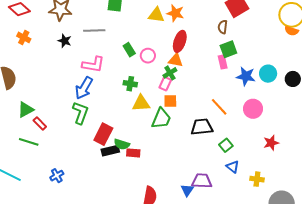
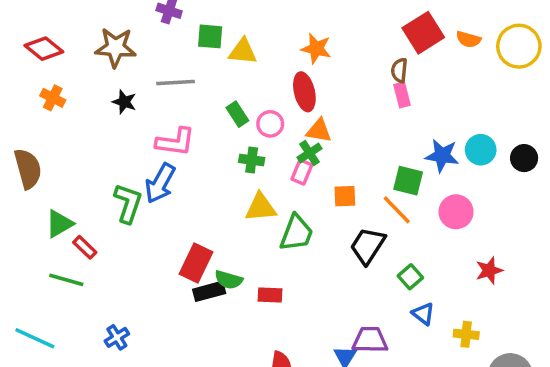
yellow triangle: (156, 15) -> (243, 51), moved
orange semicircle: (292, 31) -> (468, 39), moved
red ellipse: (180, 41) -> (304, 92), moved, turned -30
green square: (228, 49) -> (408, 181), moved, turned 36
pink rectangle: (223, 62) -> (402, 95), moved
green cross: (130, 84) -> (252, 160), moved
orange square: (170, 101) -> (345, 196), moved
green L-shape: (80, 113) -> (128, 203), moved
black trapezoid: (202, 127) -> (368, 246), turned -50
red rectangle: (133, 153) -> (270, 295), moved

